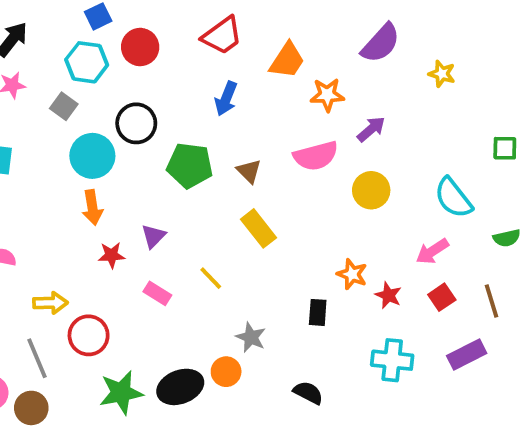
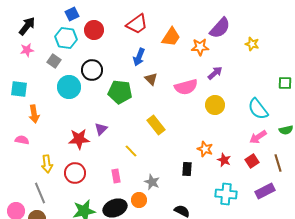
orange star: (327, 95) -> (200, 47), moved
brown triangle: (249, 171) -> (151, 79), moved
orange arrow: (92, 207) -> (34, 114), moved
pink arrow: (432, 251) -> (258, 137), moved
red star: (111, 255) -> (79, 139), size x1.5
pink rectangle: (157, 293) -> (116, 176), moved, turned 48
yellow arrow: (50, 303) -> (47, 164), turned 84
red circle: (89, 335) -> (75, 173), moved

